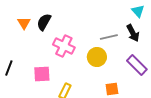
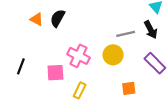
orange triangle: (24, 23) -> (37, 19), turned -32
pink cross: (64, 46) -> (79, 56), moved

